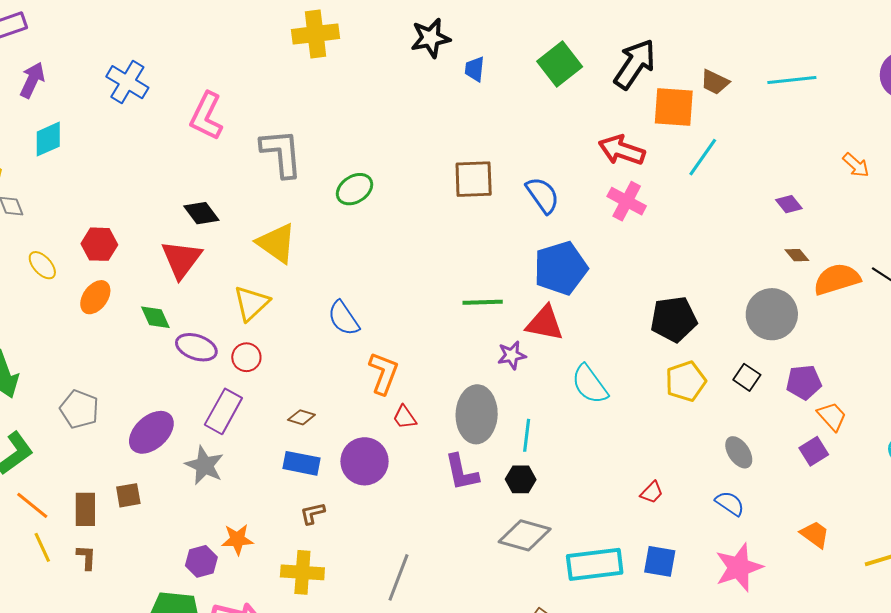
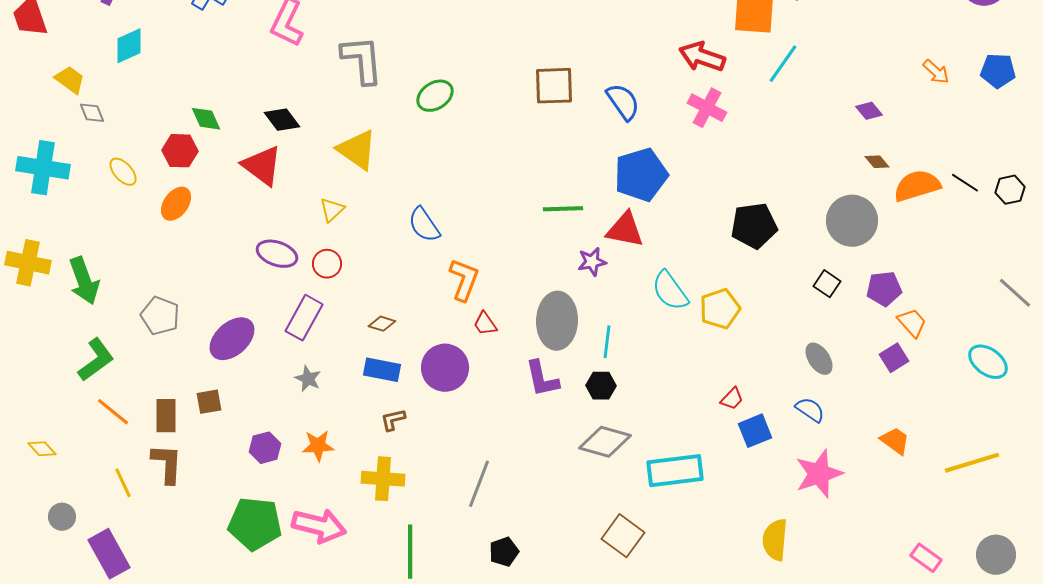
red triangle: (181, 259) -> (262, 166), turned -30
yellow triangle: (251, 303) -> (332, 210), size x0.7
green diamond: (155, 317) -> (206, 119), moved
yellow pentagon: (686, 381) -> (720, 309), moved
gray star: (204, 465) -> (308, 379), moved, size x0.7
yellow line: (42, 547) -> (123, 483), moved
brown L-shape: (86, 557) -> (167, 464), size x1.6
purple hexagon: (201, 561) -> (265, 448), moved
blue square: (660, 561) -> (755, 431), moved, turned -32

